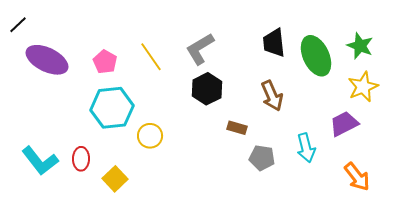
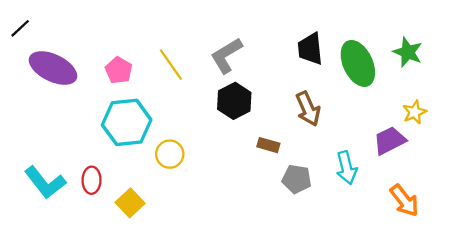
yellow star: (363, 87) -> (415, 112), moved, size x0.7

